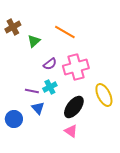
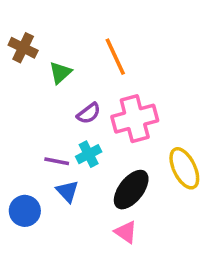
brown cross: (13, 27) -> (23, 48), turned -35
orange line: (65, 32) -> (115, 57), turned 35

